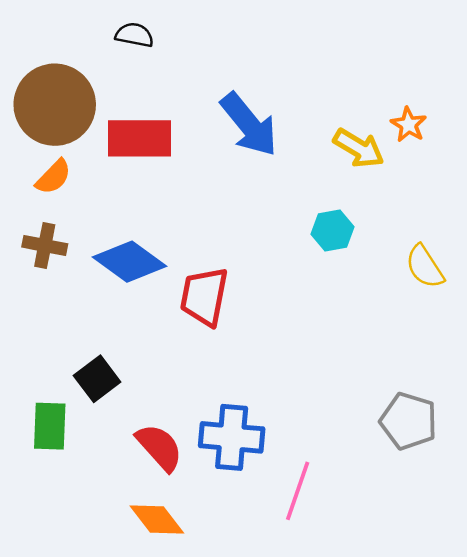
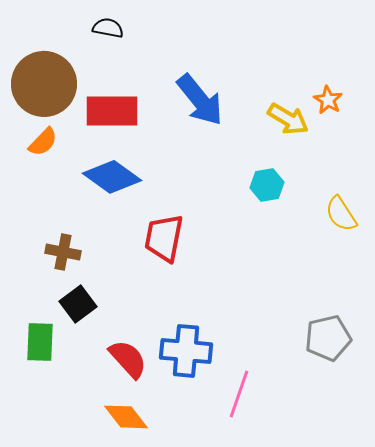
brown cross: (45, 245) -> (63, 252), moved
blue diamond: (129, 262) -> (112, 177), moved
gray pentagon: (409, 421) -> (328, 338), turned -30

